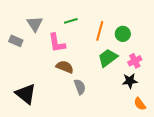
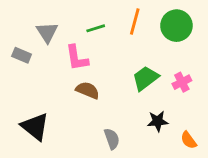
orange line: (100, 31) -> (135, 22), moved
green circle: (123, 34) -> (176, 26), moved, size x1.5
black star: (130, 81) -> (158, 121), moved
gray semicircle: (80, 87) -> (112, 139), moved

